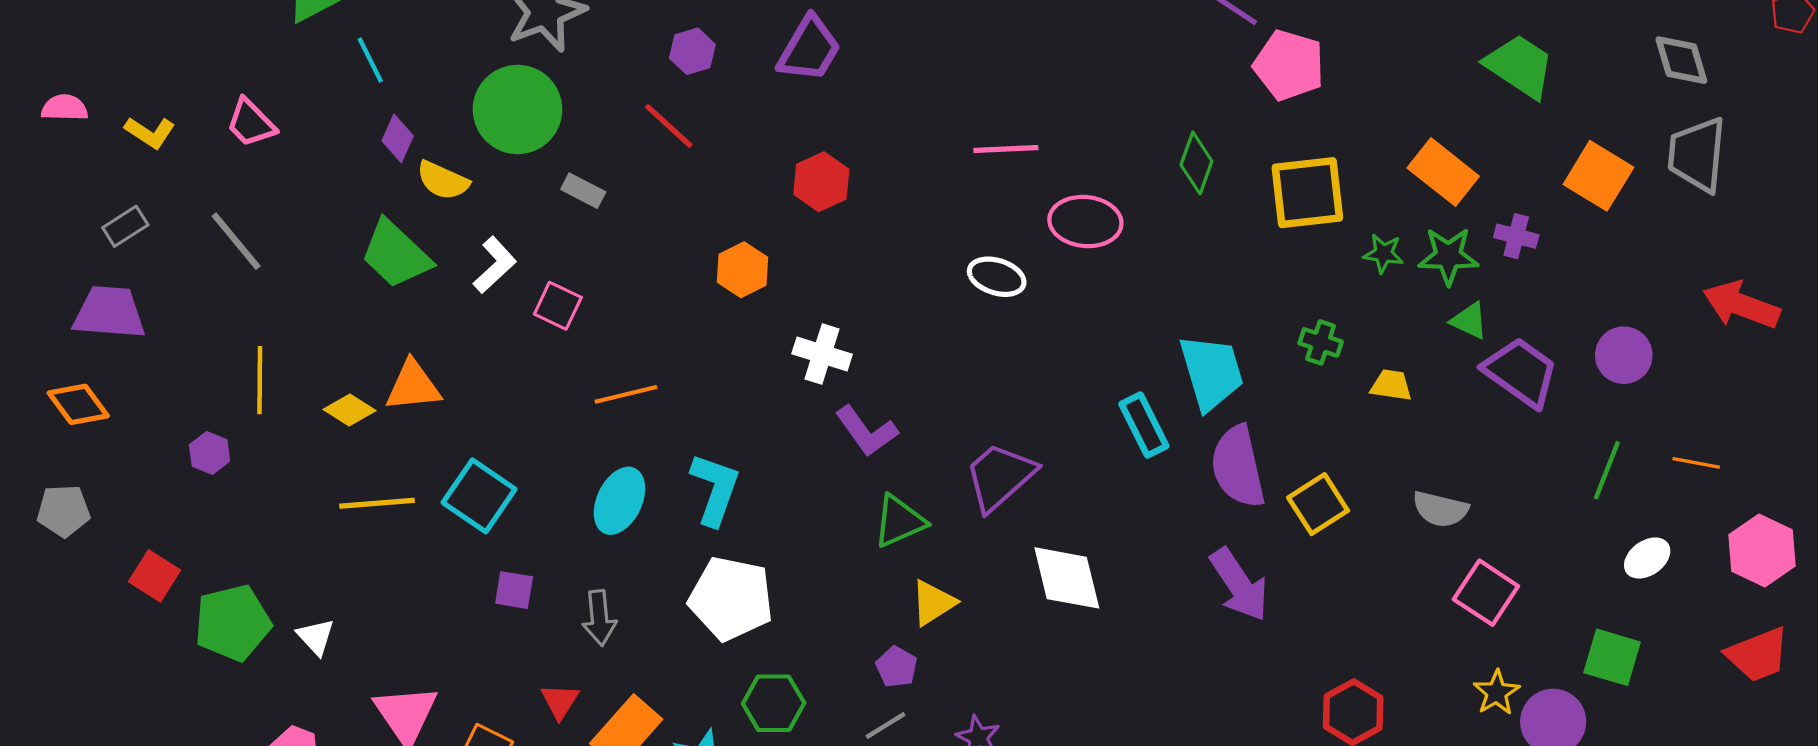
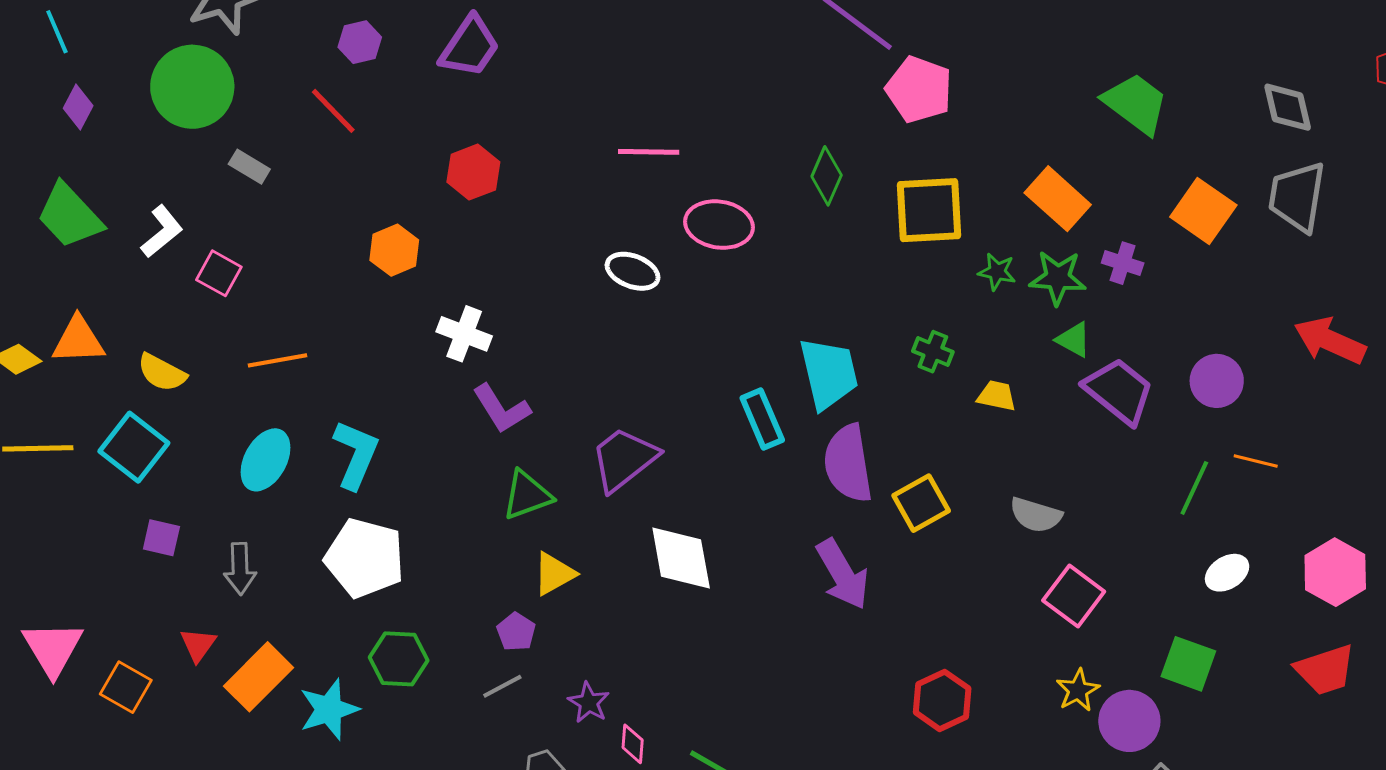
yellow semicircle: (443, 180) -> (162, 373), moved
orange line: (1696, 463) -> (1256, 461), moved

